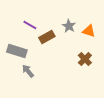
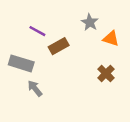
gray star: (69, 26) -> (90, 22), moved

